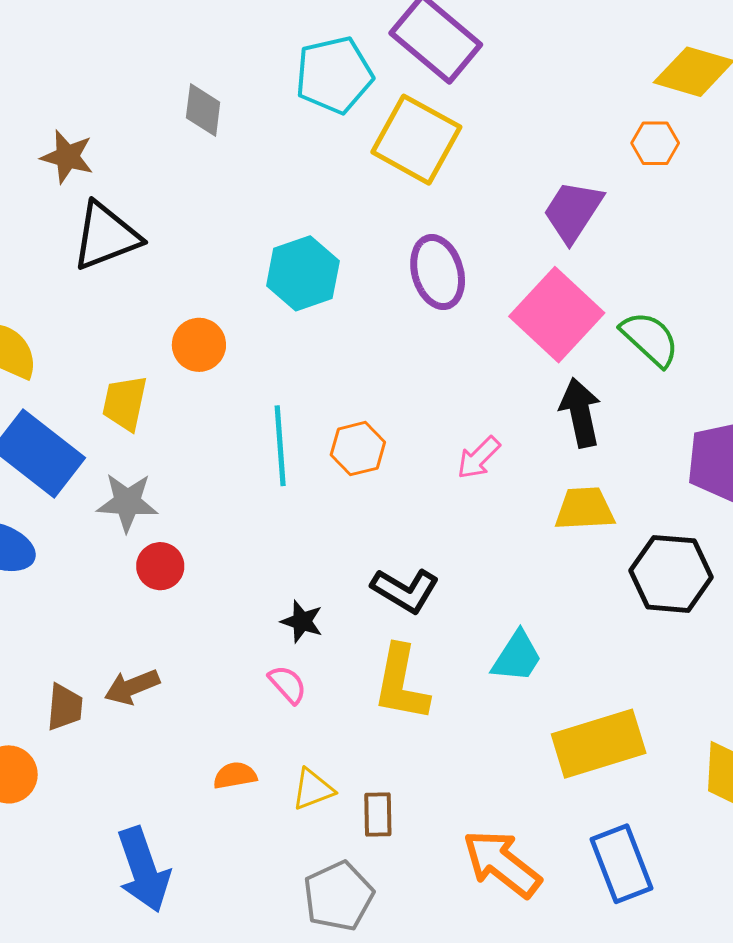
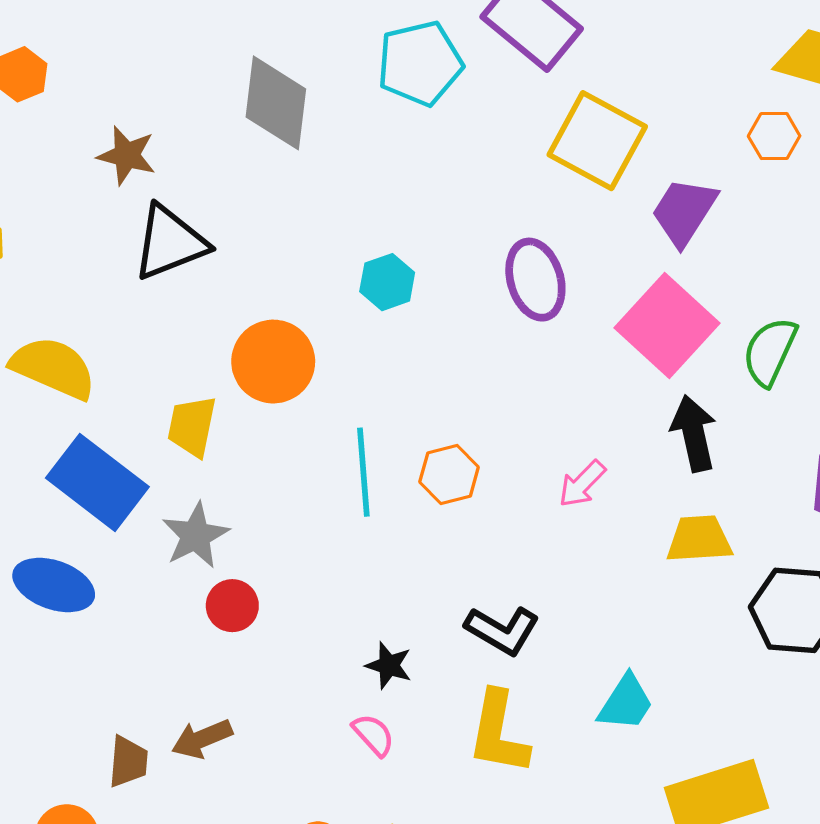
gray diamond: (203, 110) -> (276, 103), size x1.6
yellow square: (416, 140) -> (597, 141), moved
cyan hexagon: (303, 273) -> (387, 282), size x0.7
green semicircle: (650, 339) -> (770, 352), turned -108
orange circle: (199, 345) -> (273, 362), size x1.4
gray star: (127, 502) -> (195, 536), turned -30

